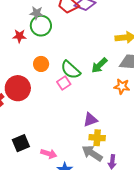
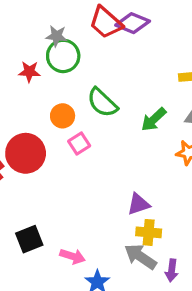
green semicircle: (71, 70) -> (102, 103), moved
pink square: (64, 83) -> (79, 144), moved

